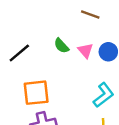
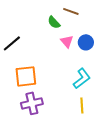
green semicircle: (61, 46) -> (54, 22), moved

